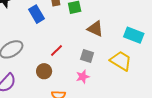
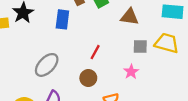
blue rectangle: (36, 14) -> (62, 19), turned 54
gray square: (87, 56) -> (140, 47), moved

